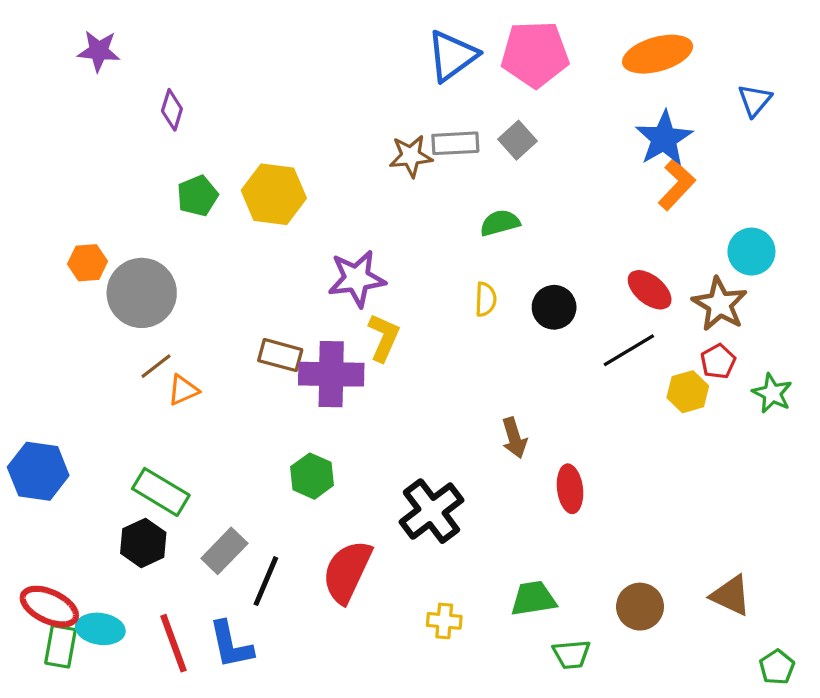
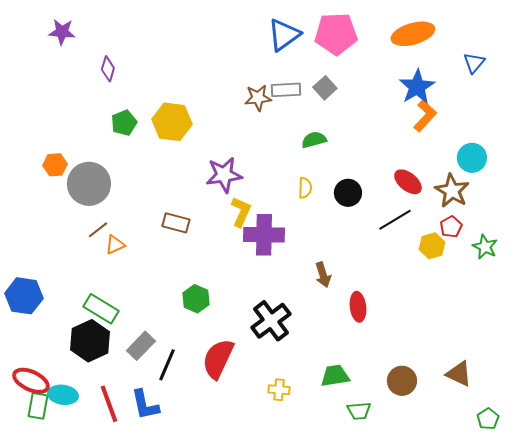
purple cross: (331, 374) -> (264, 235), moved
black hexagon: (143, 543) -> (90, 341), size x1.4

